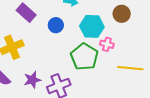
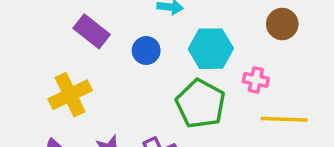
brown circle: (122, 14) -> (282, 24), moved
pink cross: (107, 44) -> (256, 80), moved

